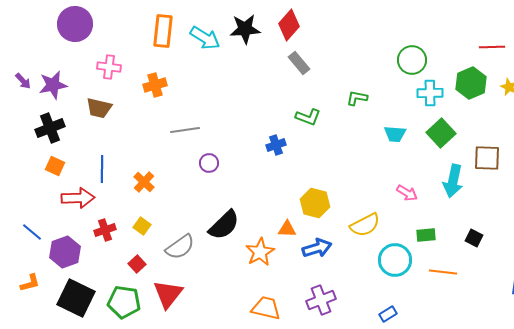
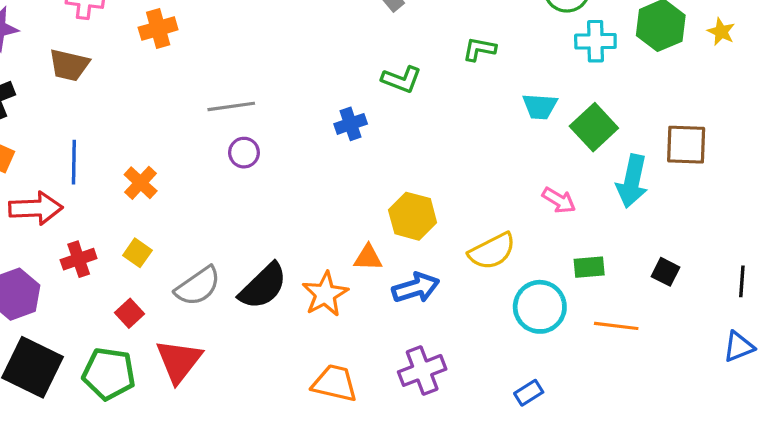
gray line: (185, 130) -> (231, 106), moved
green square: (441, 133) -> (594, 127), moved
black semicircle: (224, 225) -> (263, 286), moved

